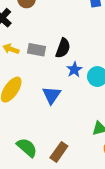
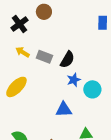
blue triangle: (51, 95) -> (64, 109), moved, turned 42

